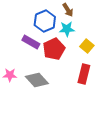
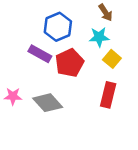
brown arrow: (68, 10) -> (106, 13), moved
cyan star: (67, 29) -> (99, 37), moved

